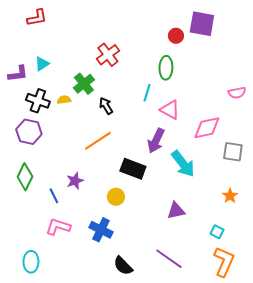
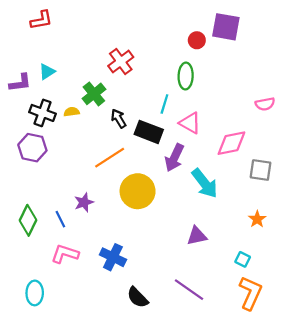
black rectangle: (133, 169) -> (149, 132), moved
green diamond: (25, 177) -> (28, 220), moved
yellow circle: (116, 197) -> (138, 191), moved, size x1.8

